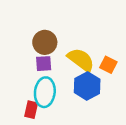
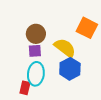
orange square: (108, 65) -> (87, 28), moved, size x1.5

